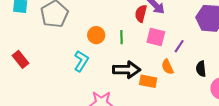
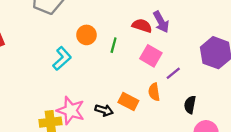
red semicircle: (141, 14) -> (142, 26), turned 78
black arrow: (127, 70) -> (104, 110), moved, size x0.6

